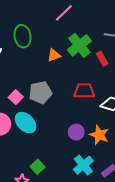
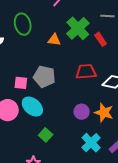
orange triangle: (54, 55) -> (54, 40), turned 32
gray pentagon: (40, 92) -> (44, 77), turned 30
pink square: (16, 97) -> (21, 83), turned -32
green square: (38, 167) -> (46, 135), moved

